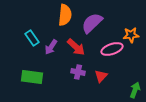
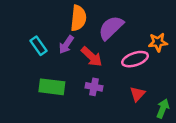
purple arrow: (51, 47) -> (66, 45), moved
red triangle: (101, 76) -> (137, 94), moved
green rectangle: (32, 77) -> (52, 87), moved

